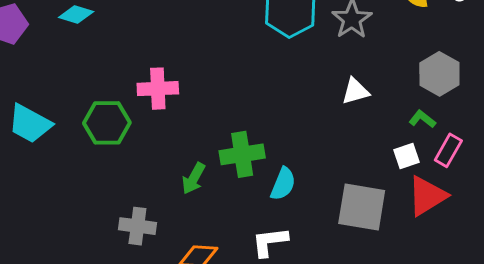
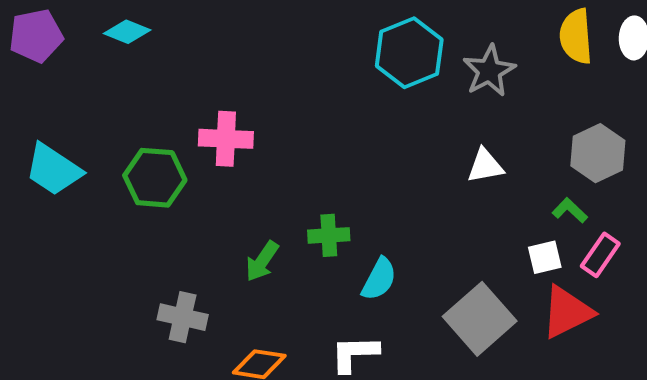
green cross: (242, 154) -> (329, 235), size x0.7
gray square: (362, 207) -> (480, 319), turned 34

